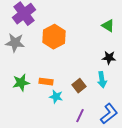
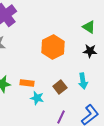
orange hexagon: (54, 37) -> (53, 47), moved
black star: (109, 58) -> (90, 51), moved

